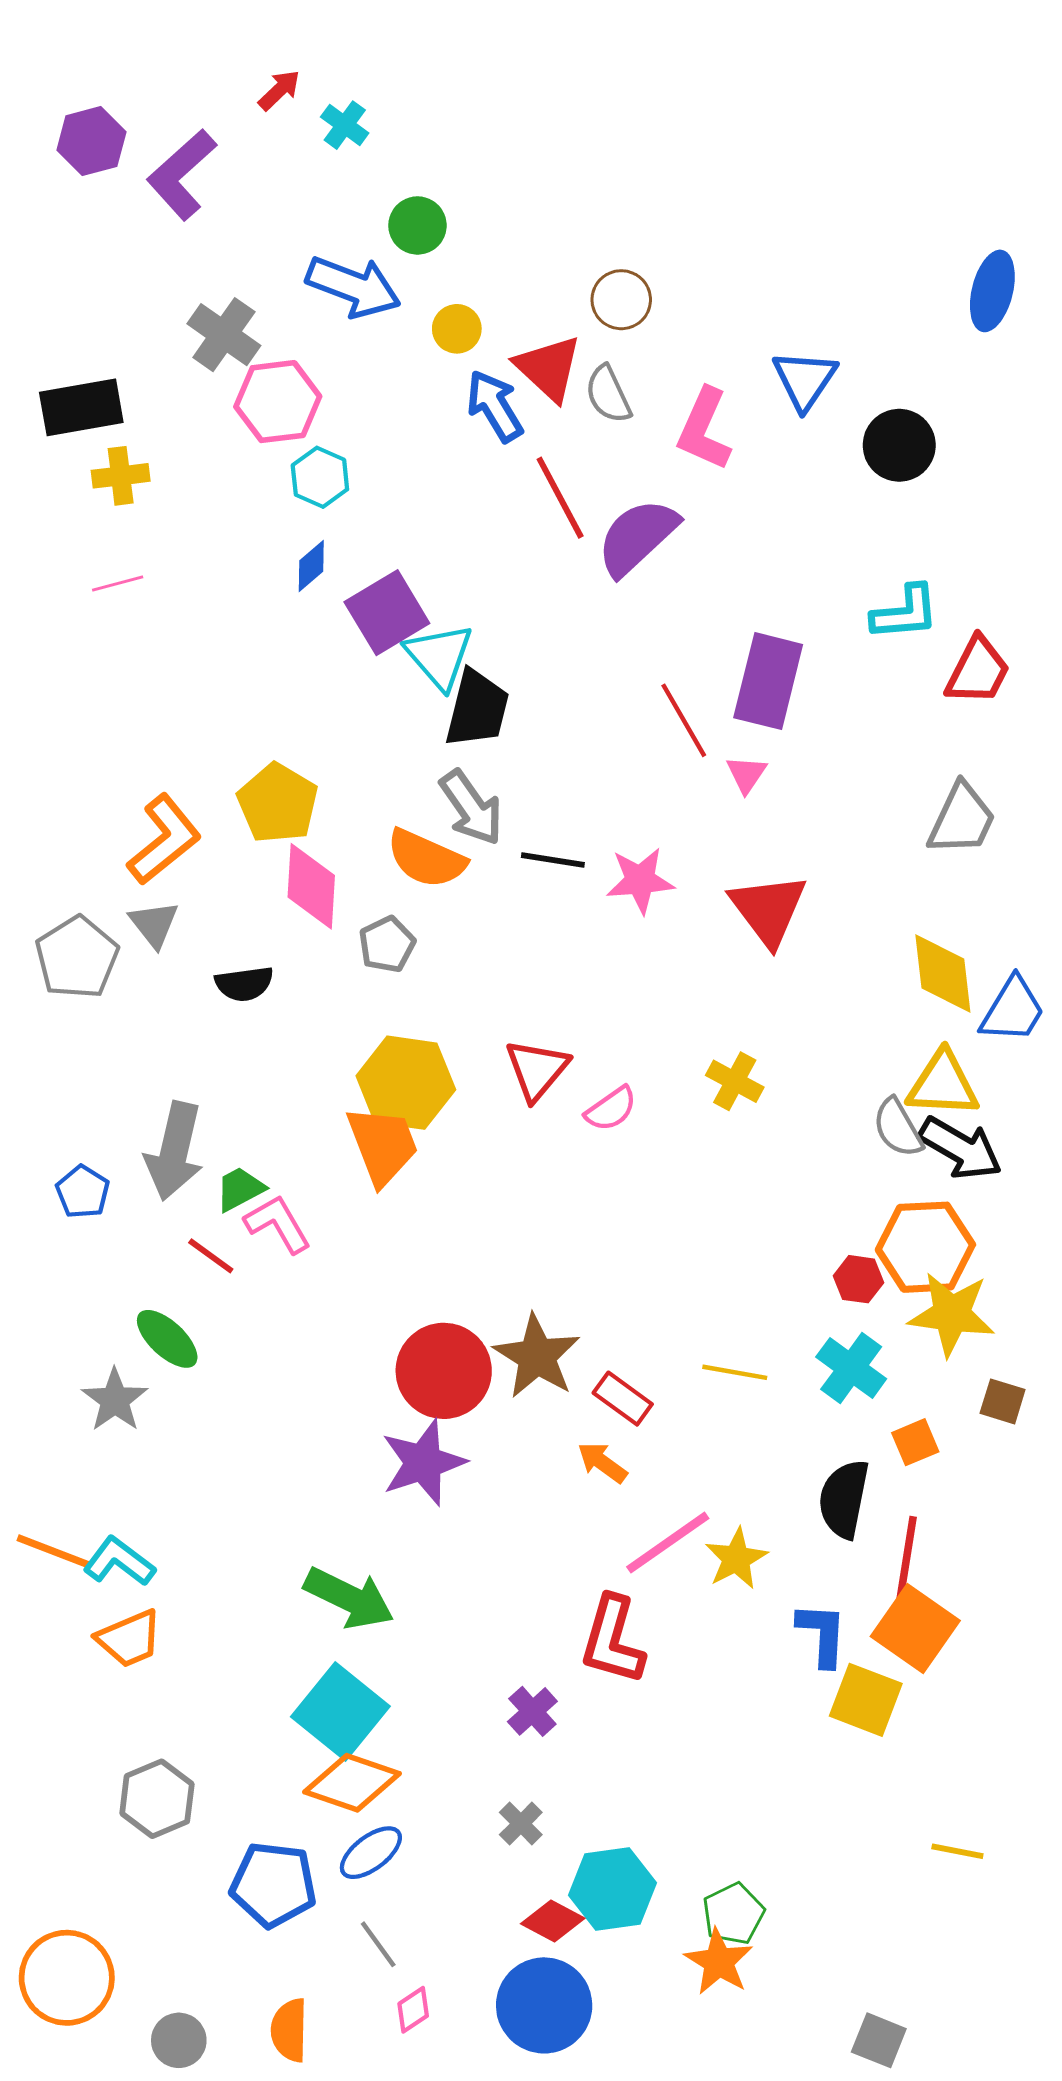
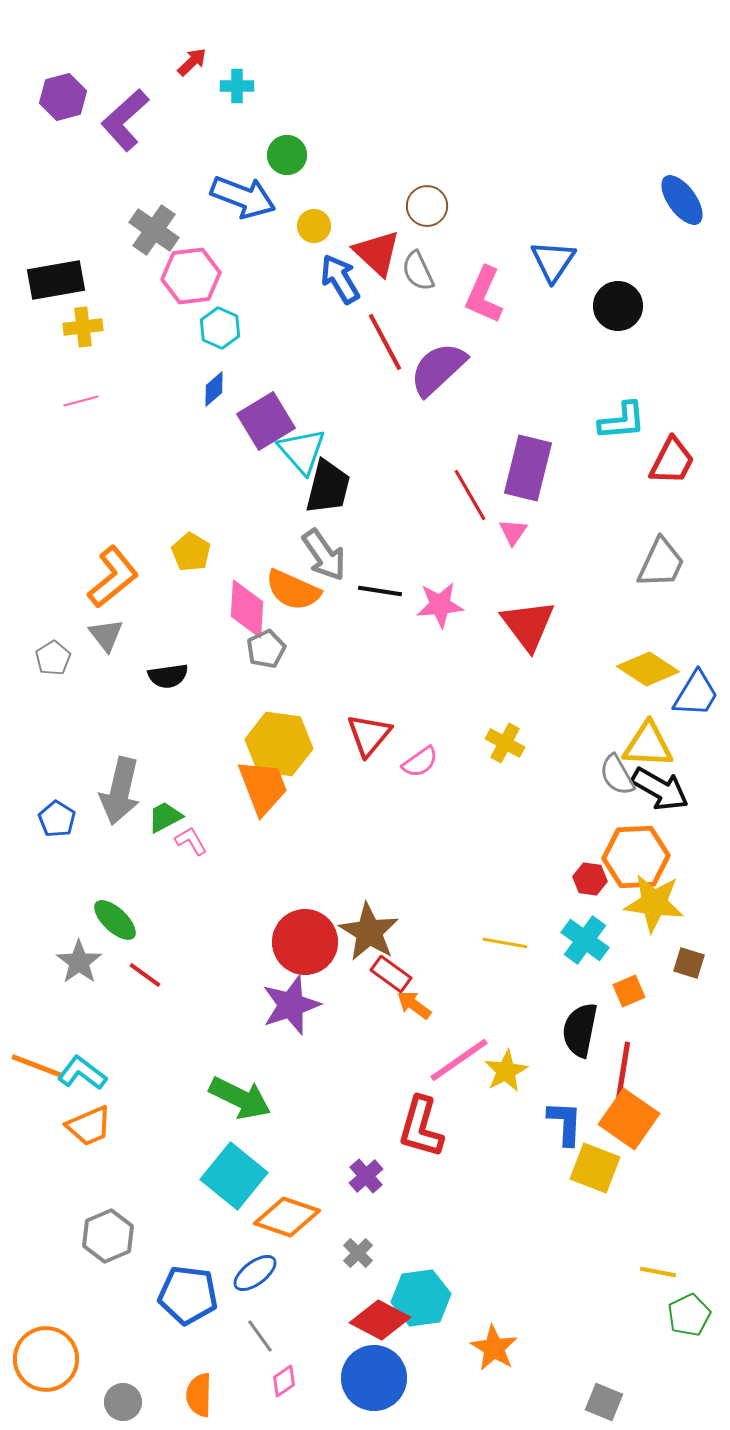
cyan cross: (345, 125) -> (237, 86), turned -36
blue ellipse: (992, 291) -> (682, 200), turned -50
yellow pentagon: (278, 803) -> (191, 552), size x0.7
pink diamond: (311, 886) -> (247, 609), moved
gray pentagon: (77, 958) -> (53, 658), size x0.6
yellow diamond: (943, 974) -> (648, 669), turned -50
pink L-shape: (278, 1224) -> (191, 841), size x0.7
red line: (211, 1256) -> (145, 975), moved
red rectangle: (623, 1399) -> (391, 974), moved
orange diamond: (352, 1783) -> (287, 1217), moved
green pentagon: (733, 1914) -> (689, 1315), moved
red diamond: (553, 1921) -> (380, 1320), size x1.4

